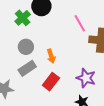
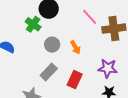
gray circle: (26, 47) -> (52, 45), moved
orange arrow: (51, 56) -> (75, 47), moved

